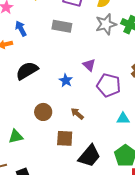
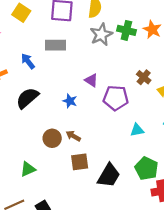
blue arrow: (21, 29) -> (28, 61), moved
brown arrow: (77, 114) -> (73, 136), moved

